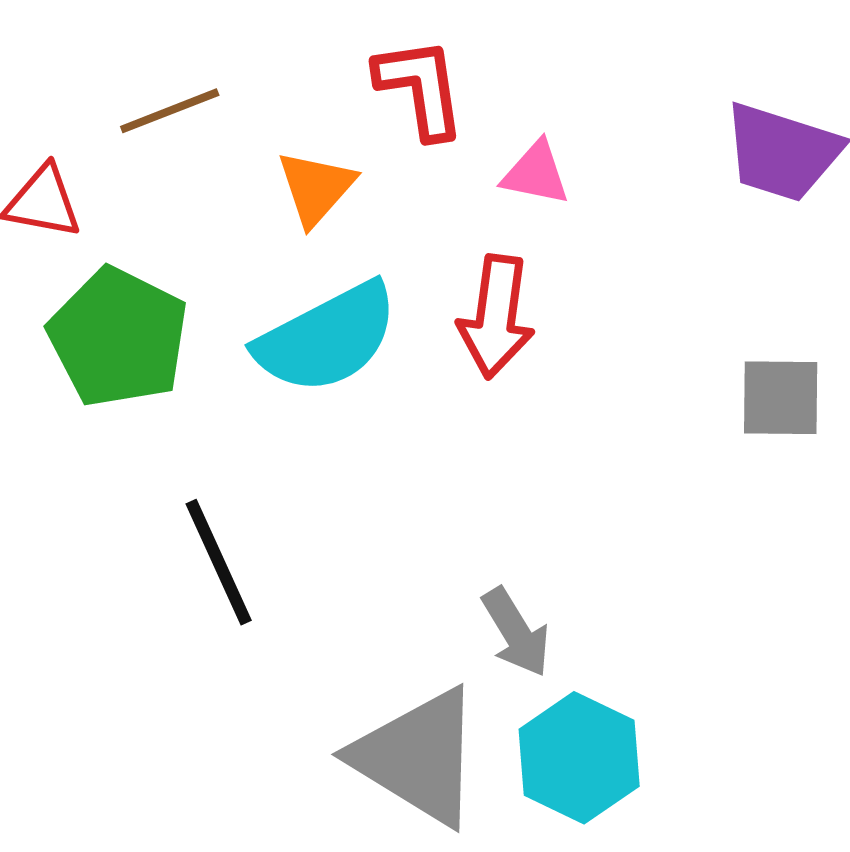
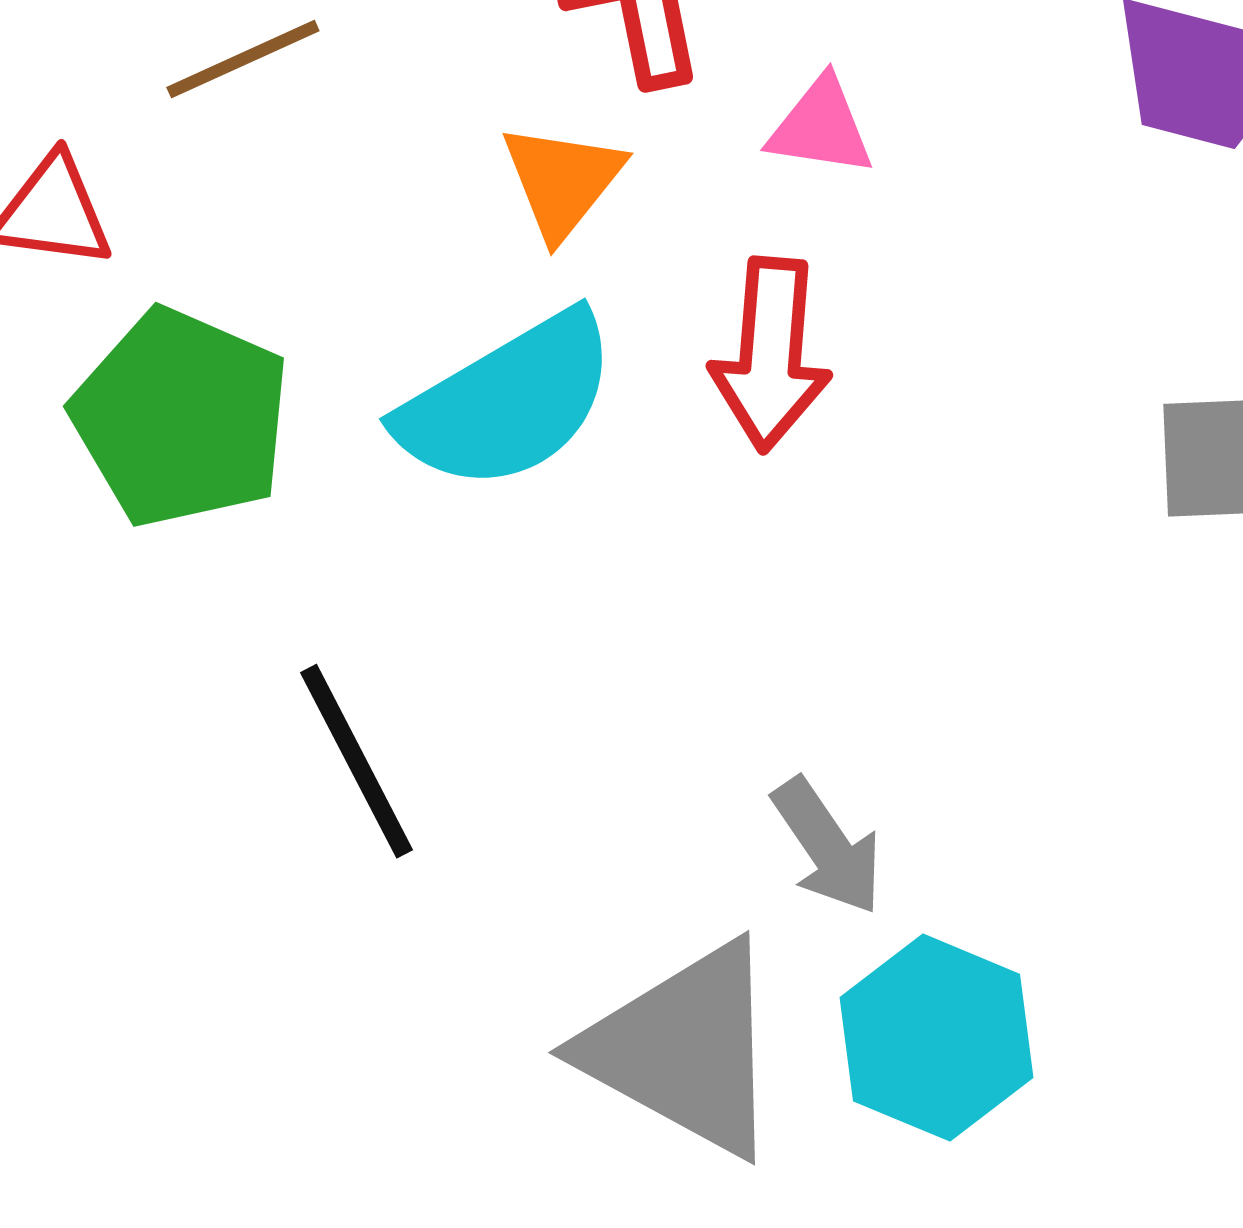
orange triangle: (316, 188) -> (562, 181), moved

